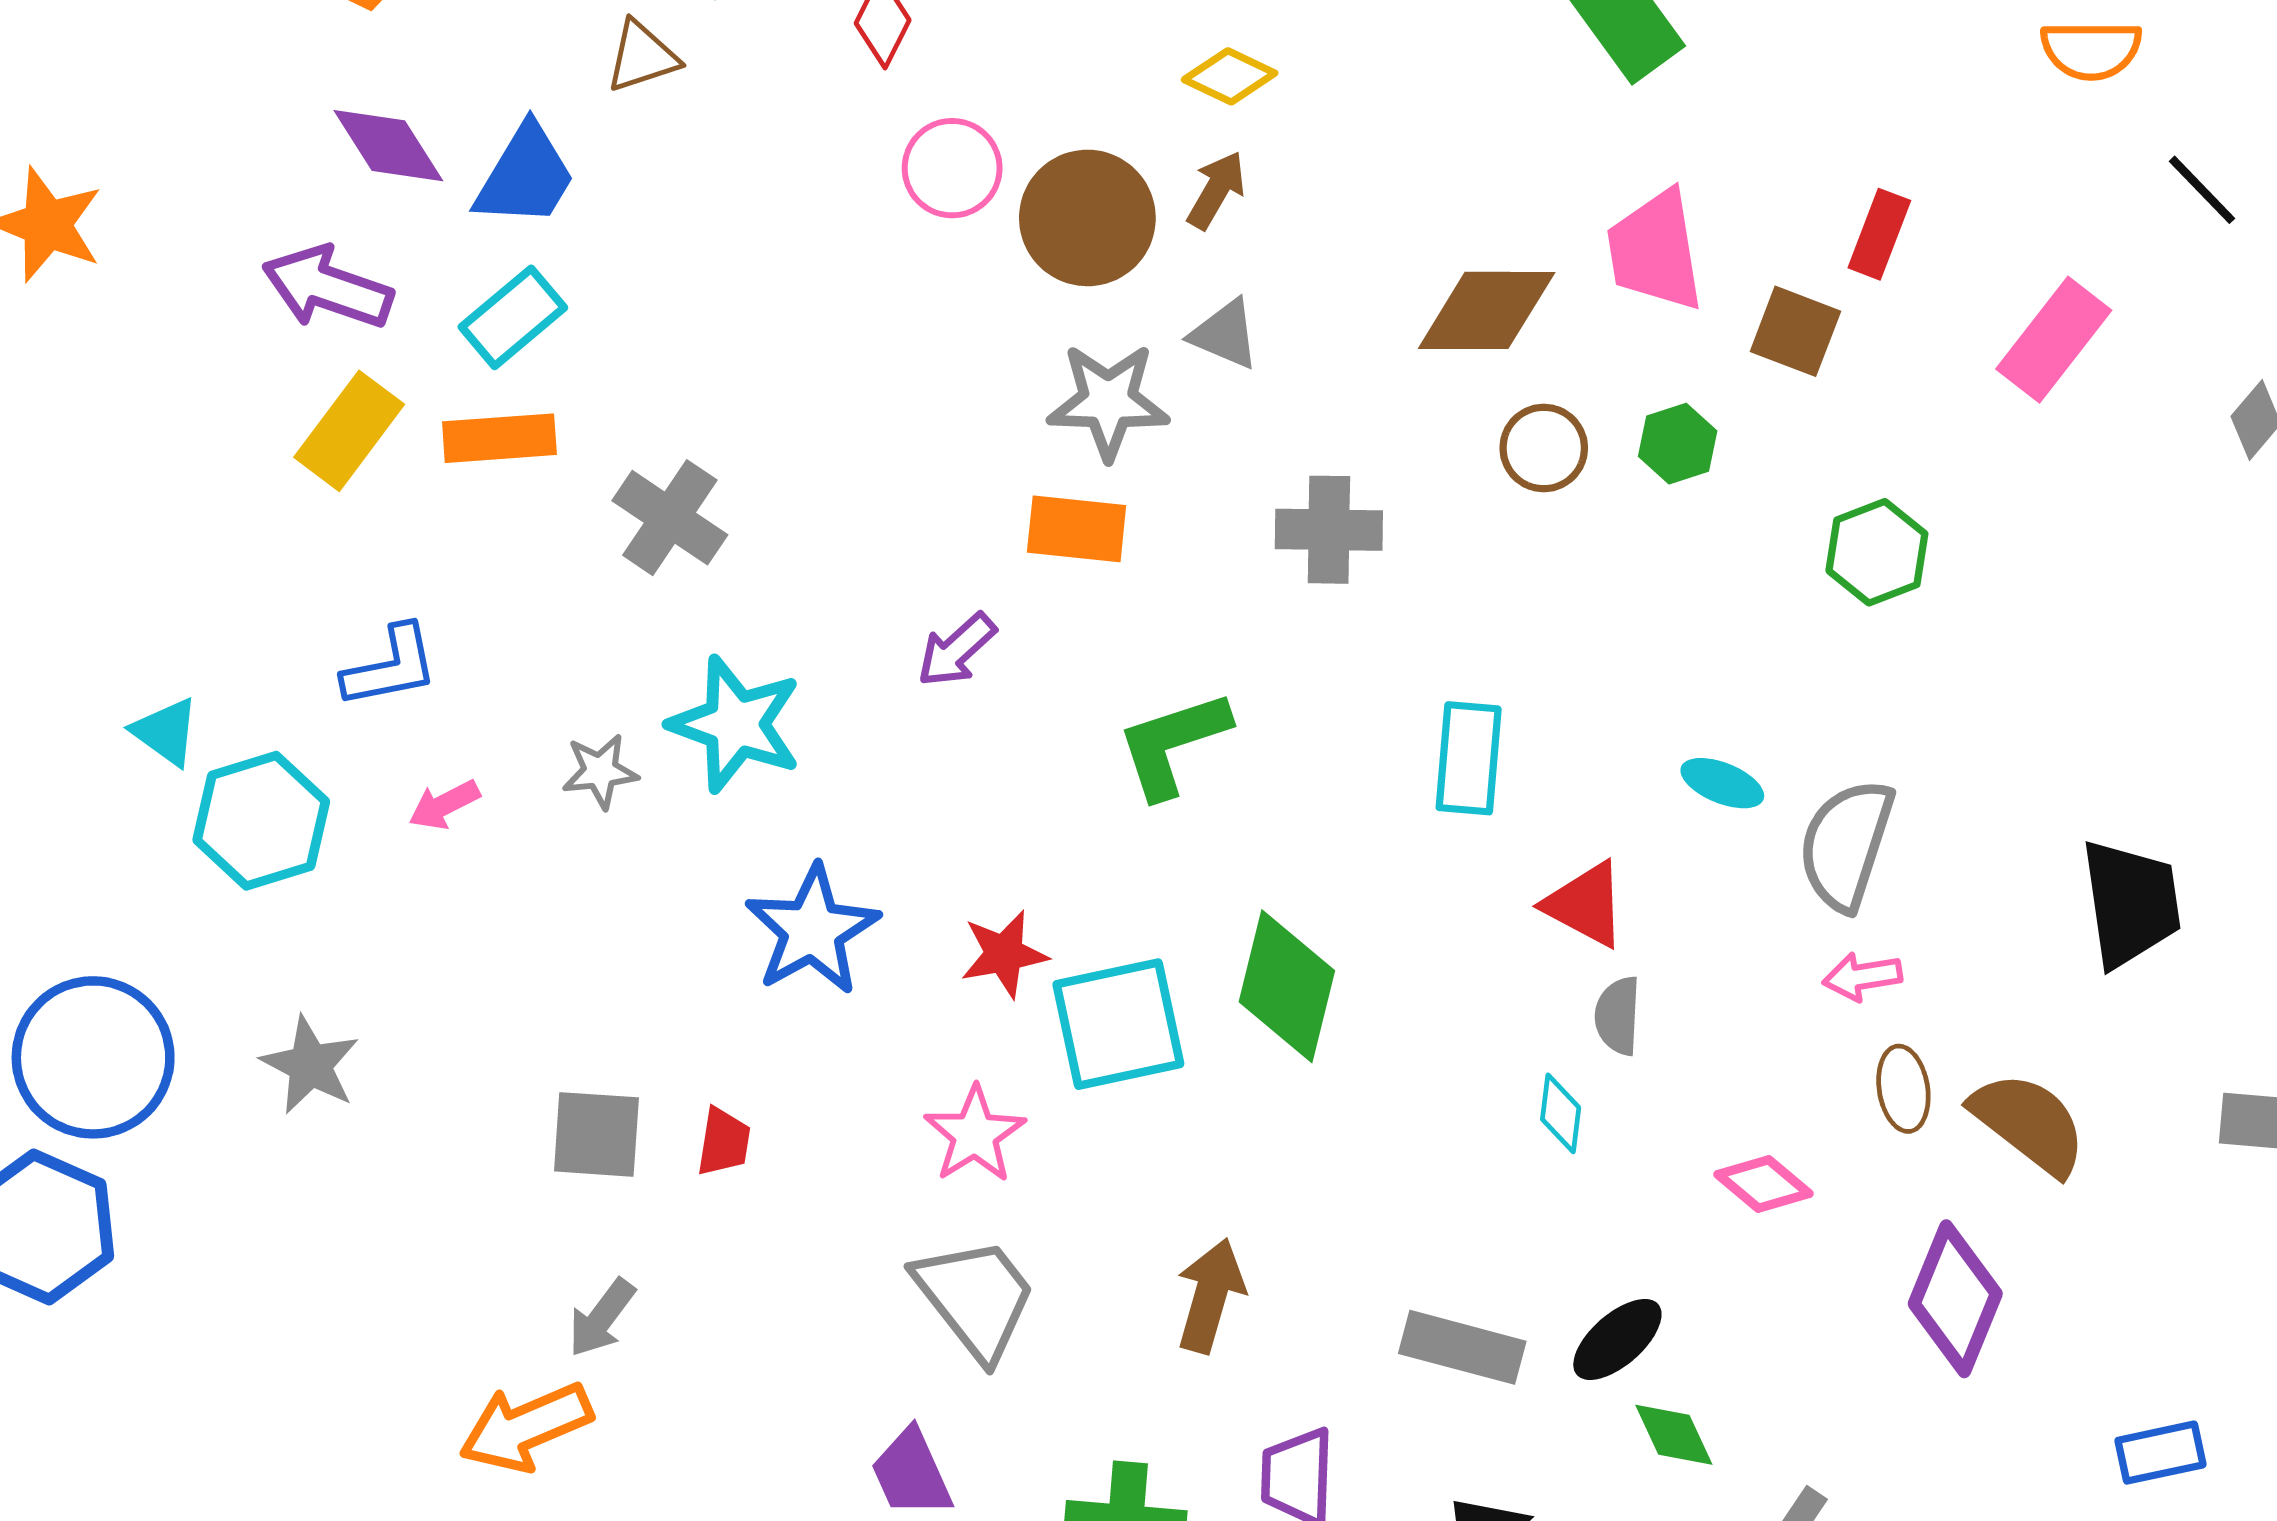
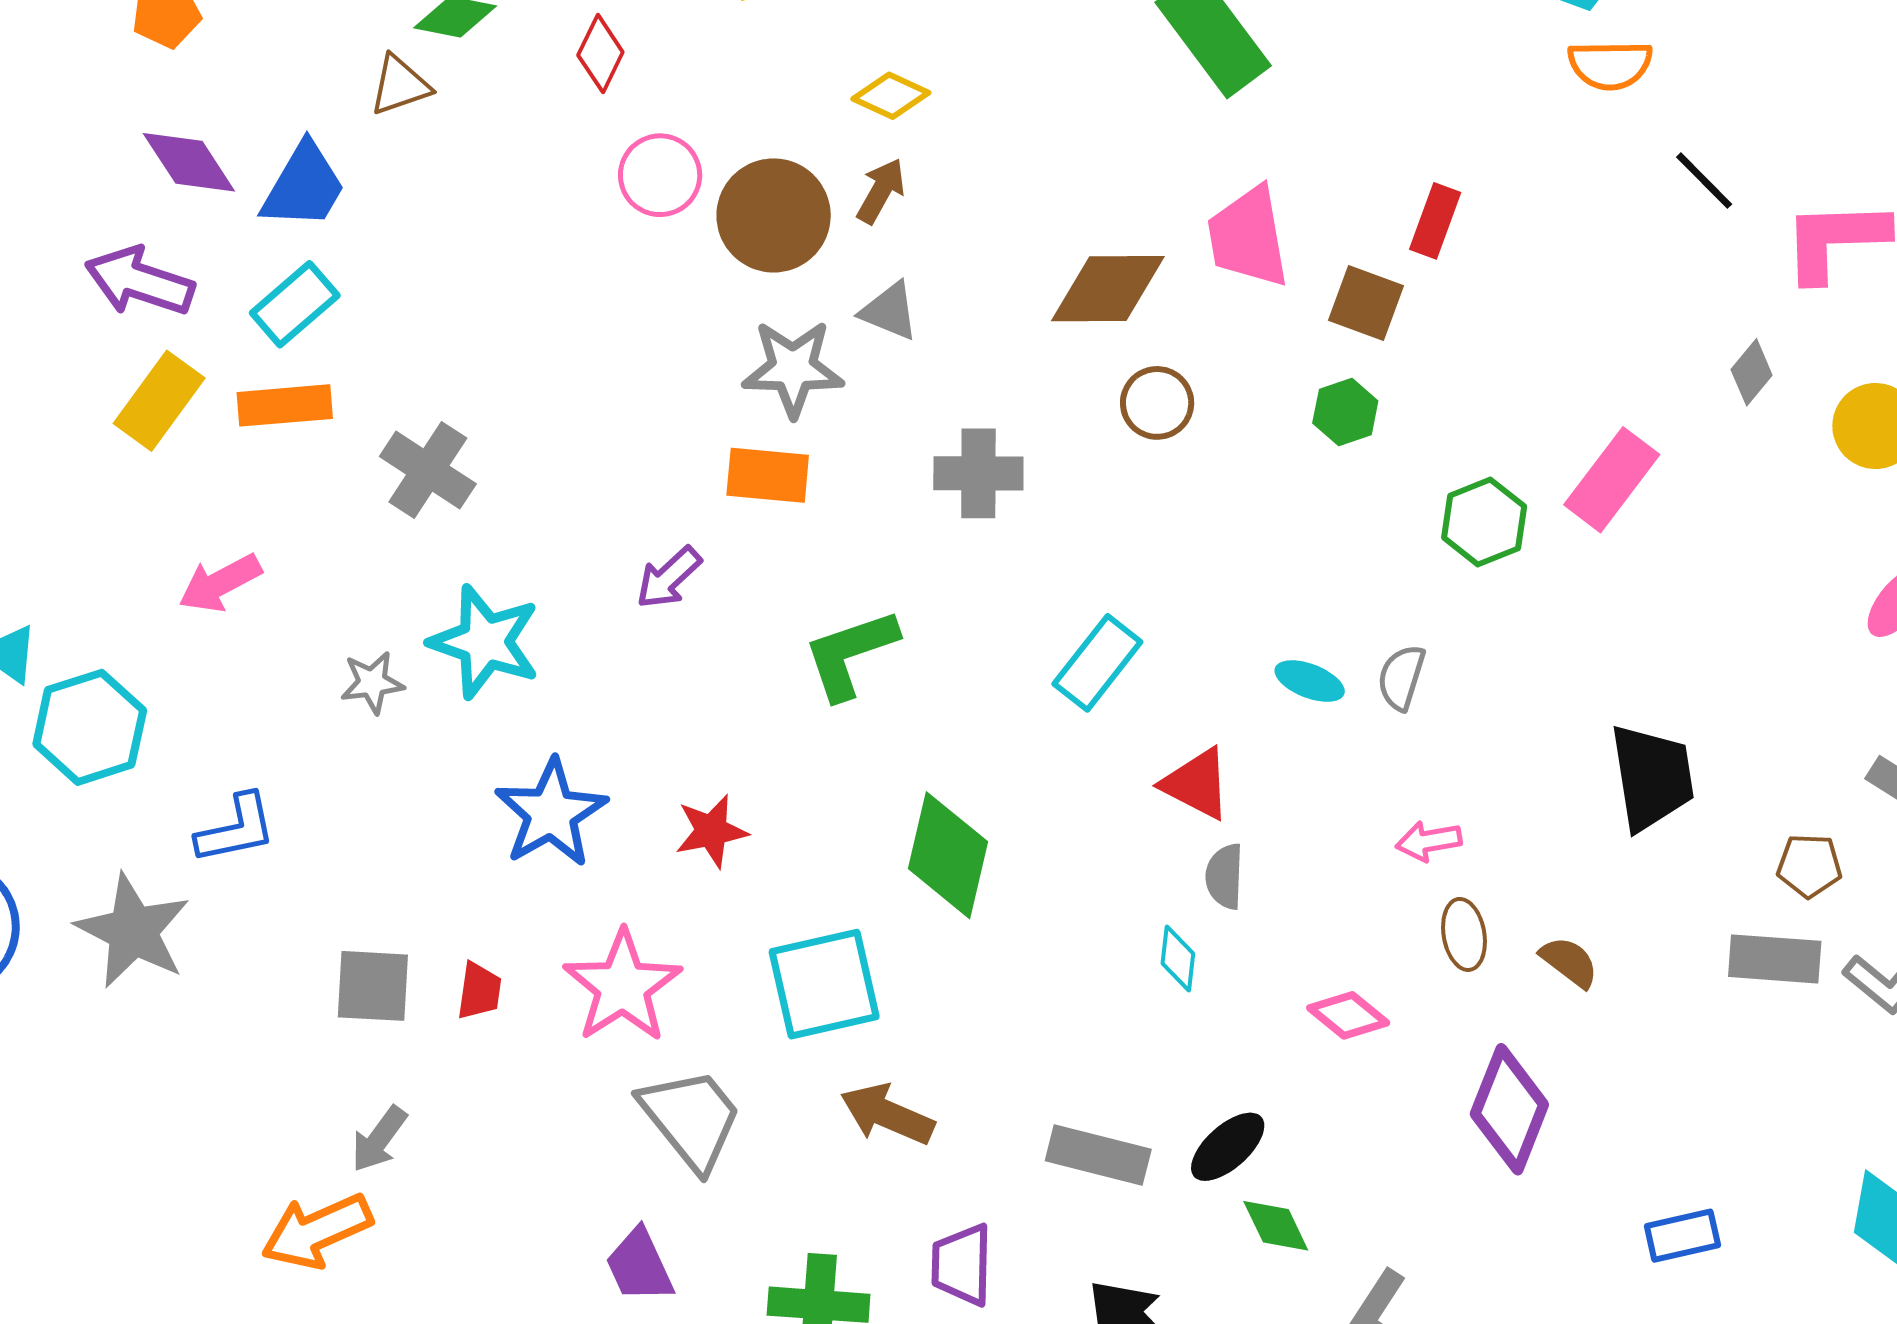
pink rectangle: (2054, 340) -> (1612, 480), moved
green hexagon: (1678, 444) -> (1345, 412), moved
green hexagon: (1877, 552) -> (1484, 522), moved
blue L-shape: (391, 667) -> (236, 829), moved
cyan rectangle: (1469, 758) -> (1097, 663), turned 34
pink arrow: (444, 805) -> (220, 583), moved, size x1.4
gray semicircle: (1846, 845) -> (1401, 677), moved, size x0.6
cyan square: (1118, 1024) -> (824, 984), moved
gray star: (310, 1065) -> (133, 931), size x1.4
brown semicircle: (2029, 1123) -> (1569, 962), size x0.6
pink star: (975, 1134) -> (623, 986), moved, size x1.4
brown arrow: (1210, 1296) -> (887, 1114), turned -82

